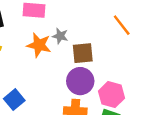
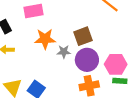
gray star: (60, 36) -> (64, 52), moved

